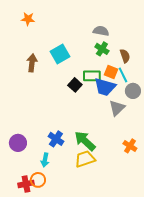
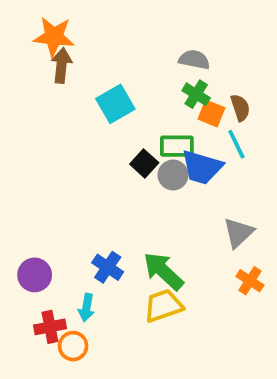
orange star: (28, 19) -> (54, 37), size x1.5
brown arrow: (32, 63) -> (62, 65), moved
orange square: (111, 72) -> (211, 113), moved
gray circle: (133, 91) -> (173, 175), moved
gray triangle: (117, 108) -> (238, 233), moved
red cross: (26, 184) -> (50, 327), moved

